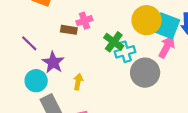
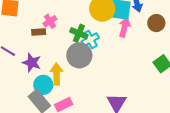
gray circle: (145, 73) -> (79, 55), moved
cyan circle: (36, 81) -> (43, 85), moved
yellow arrow: (78, 82) -> (57, 74), size x1.5

